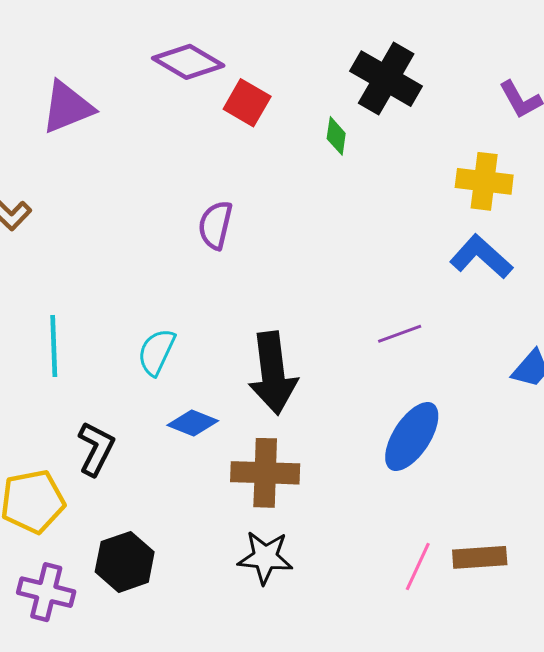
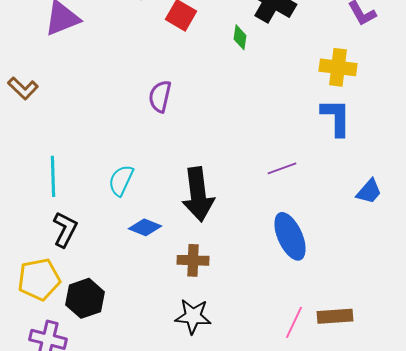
blue L-shape: (481, 257) -> (336, 117), turned 48
blue ellipse: (412, 437) -> (290, 236), turned -57
black L-shape: (96, 449) -> (65, 229), moved
brown cross: (265, 473) -> (193, 260), size x0.7
black hexagon: (125, 562) -> (85, 298), moved

